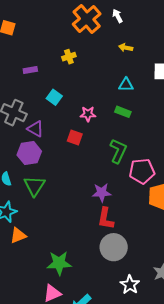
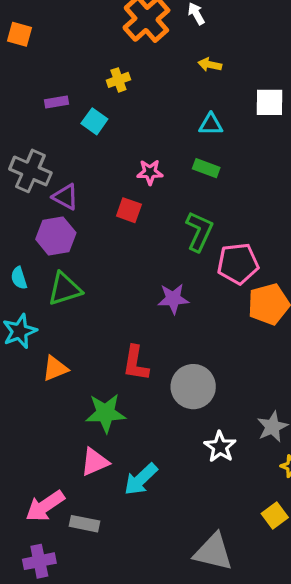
cyan square: (54, 97) -> (94, 121), moved
green triangle: (34, 186) -> (65, 289), turned 40
red L-shape: (106, 218) -> (136, 363), moved
orange triangle: (18, 236) -> (55, 368), moved

